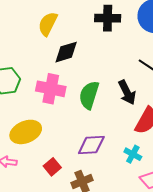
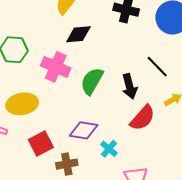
cyan cross: (133, 154) -> (109, 149), moved
red square: (52, 167) -> (41, 144), size x1.4

